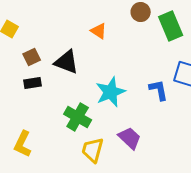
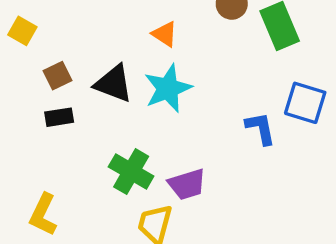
cyan star: (111, 92) -> (168, 88), moved
purple trapezoid: (130, 138) -> (187, 184), moved, turned 120

